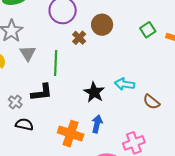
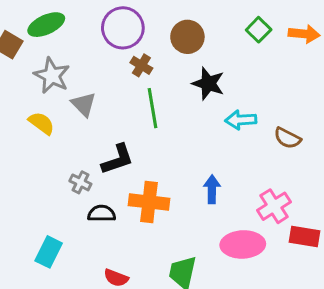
brown cross: (79, 38) -> (141, 65), moved
green line: (56, 63) -> (153, 108), moved
black star: (94, 92) -> (208, 84), moved
orange cross: (71, 134) -> (149, 202), moved

